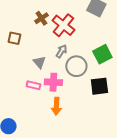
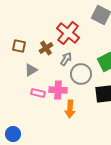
brown cross: (41, 18) -> (46, 48), moved
gray triangle: (39, 62) -> (31, 70), moved, turned 40
orange arrow: (56, 106) -> (70, 109), moved

